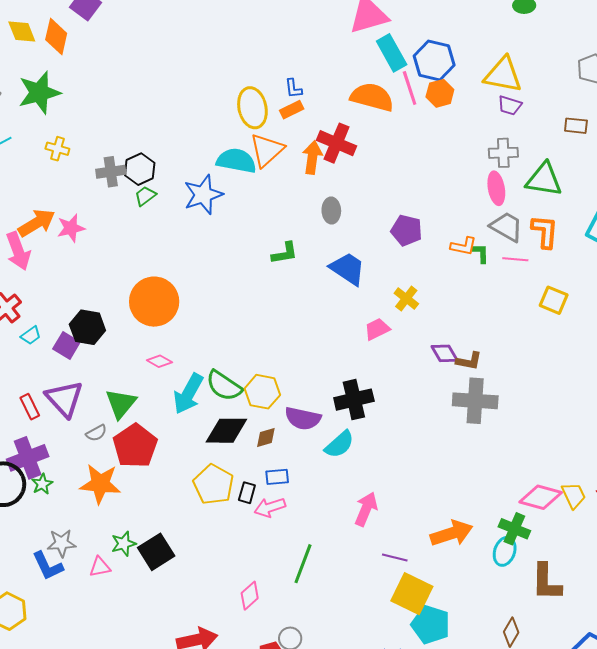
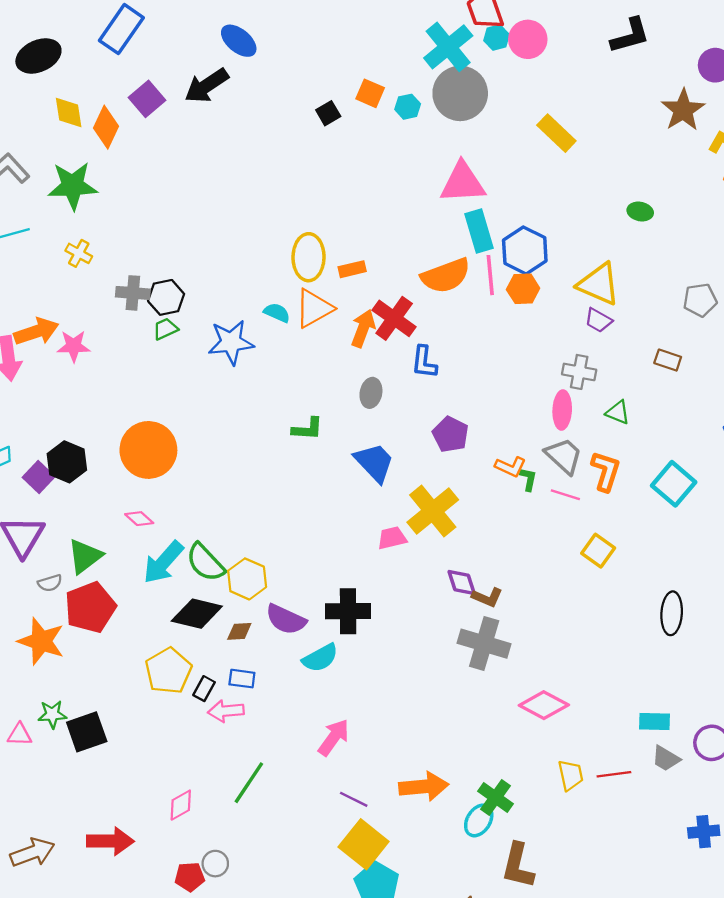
blue L-shape: (293, 88) -> (424, 362), moved, size x1.4
orange semicircle: (372, 97) -> (446, 276), turned 132
cyan semicircle: (236, 161) -> (277, 313), size x0.6
green triangle: (544, 180) -> (618, 412), size x0.6
yellow cross: (406, 298) -> (433, 511), size x1.8
pink diamond: (541, 497) -> (544, 705), moved

